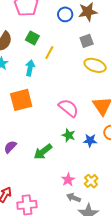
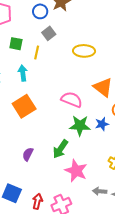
gray square: (87, 41) -> (49, 33), moved
green star: (69, 135) -> (80, 126), size x1.5
pink star: (68, 180) -> (76, 171), moved, size x1.6
gray arrow: (73, 198) -> (100, 191), moved

